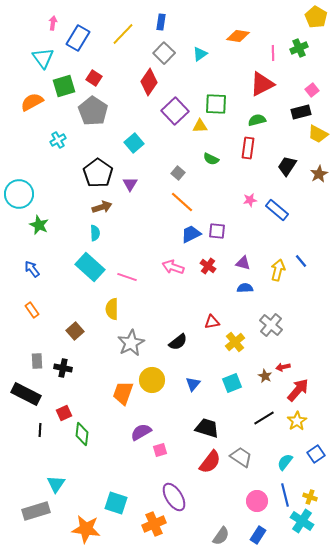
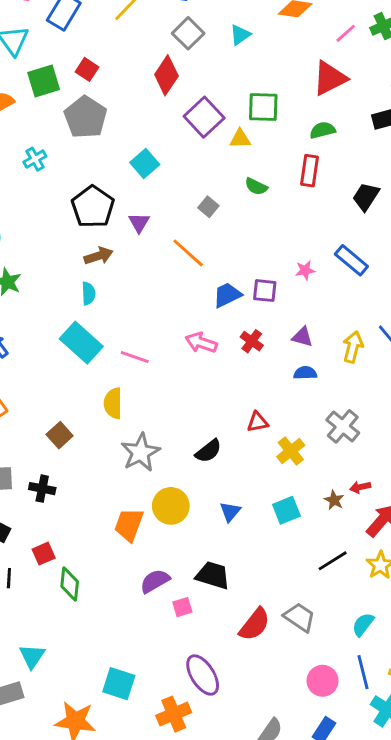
pink line: (273, 53) -> (346, 33), turned 49
pink star: (250, 200) -> (305, 270), moved
orange line: (182, 202) -> (188, 253), moved
black trapezoid: (207, 428) -> (213, 575), moved

